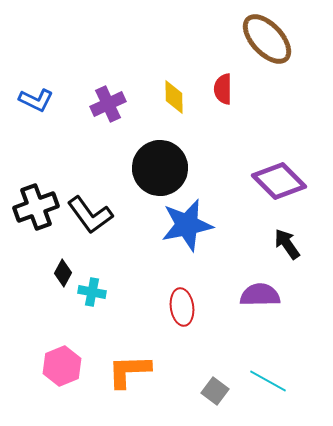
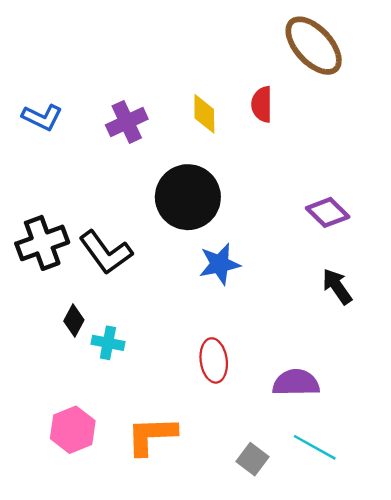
purple diamond: (279, 181) -> (328, 212), size x0.7
blue star: (187, 225) -> (220, 264), size x0.7
purple semicircle: (260, 295) -> (296, 383), moved

